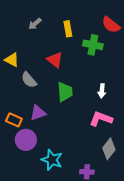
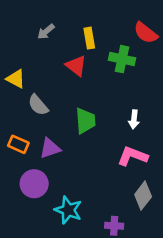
red triangle: (55, 60) -> (76, 66), moved
orange rectangle: (14, 120) -> (18, 144), moved

